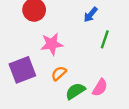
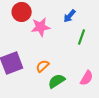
pink star: (52, 44) -> (41, 27), moved
pink semicircle: (100, 88) -> (87, 78), moved

